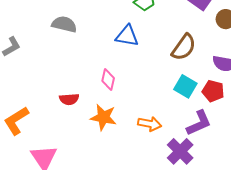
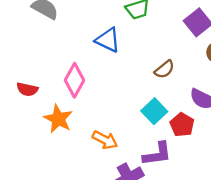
brown semicircle: (184, 47) -> (164, 69), size x0.7
pink diamond: (108, 79) -> (75, 80), size x1.4

